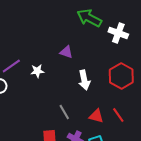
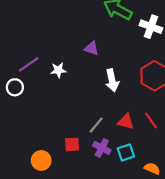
gray line: (64, 112) -> (96, 125), moved, turned 70

